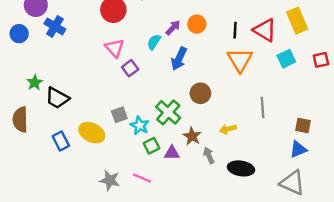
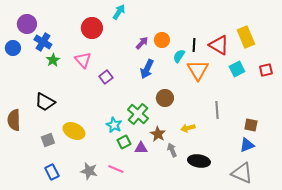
cyan semicircle: (154, 42) -> (179, 56), moved
pink triangle: (115, 48) -> (83, 60), moved
green star: (35, 83) -> (53, 60), moved
gray square: (119, 115) -> (48, 140), moved
blue rectangle: (61, 141) -> (52, 172), moved

